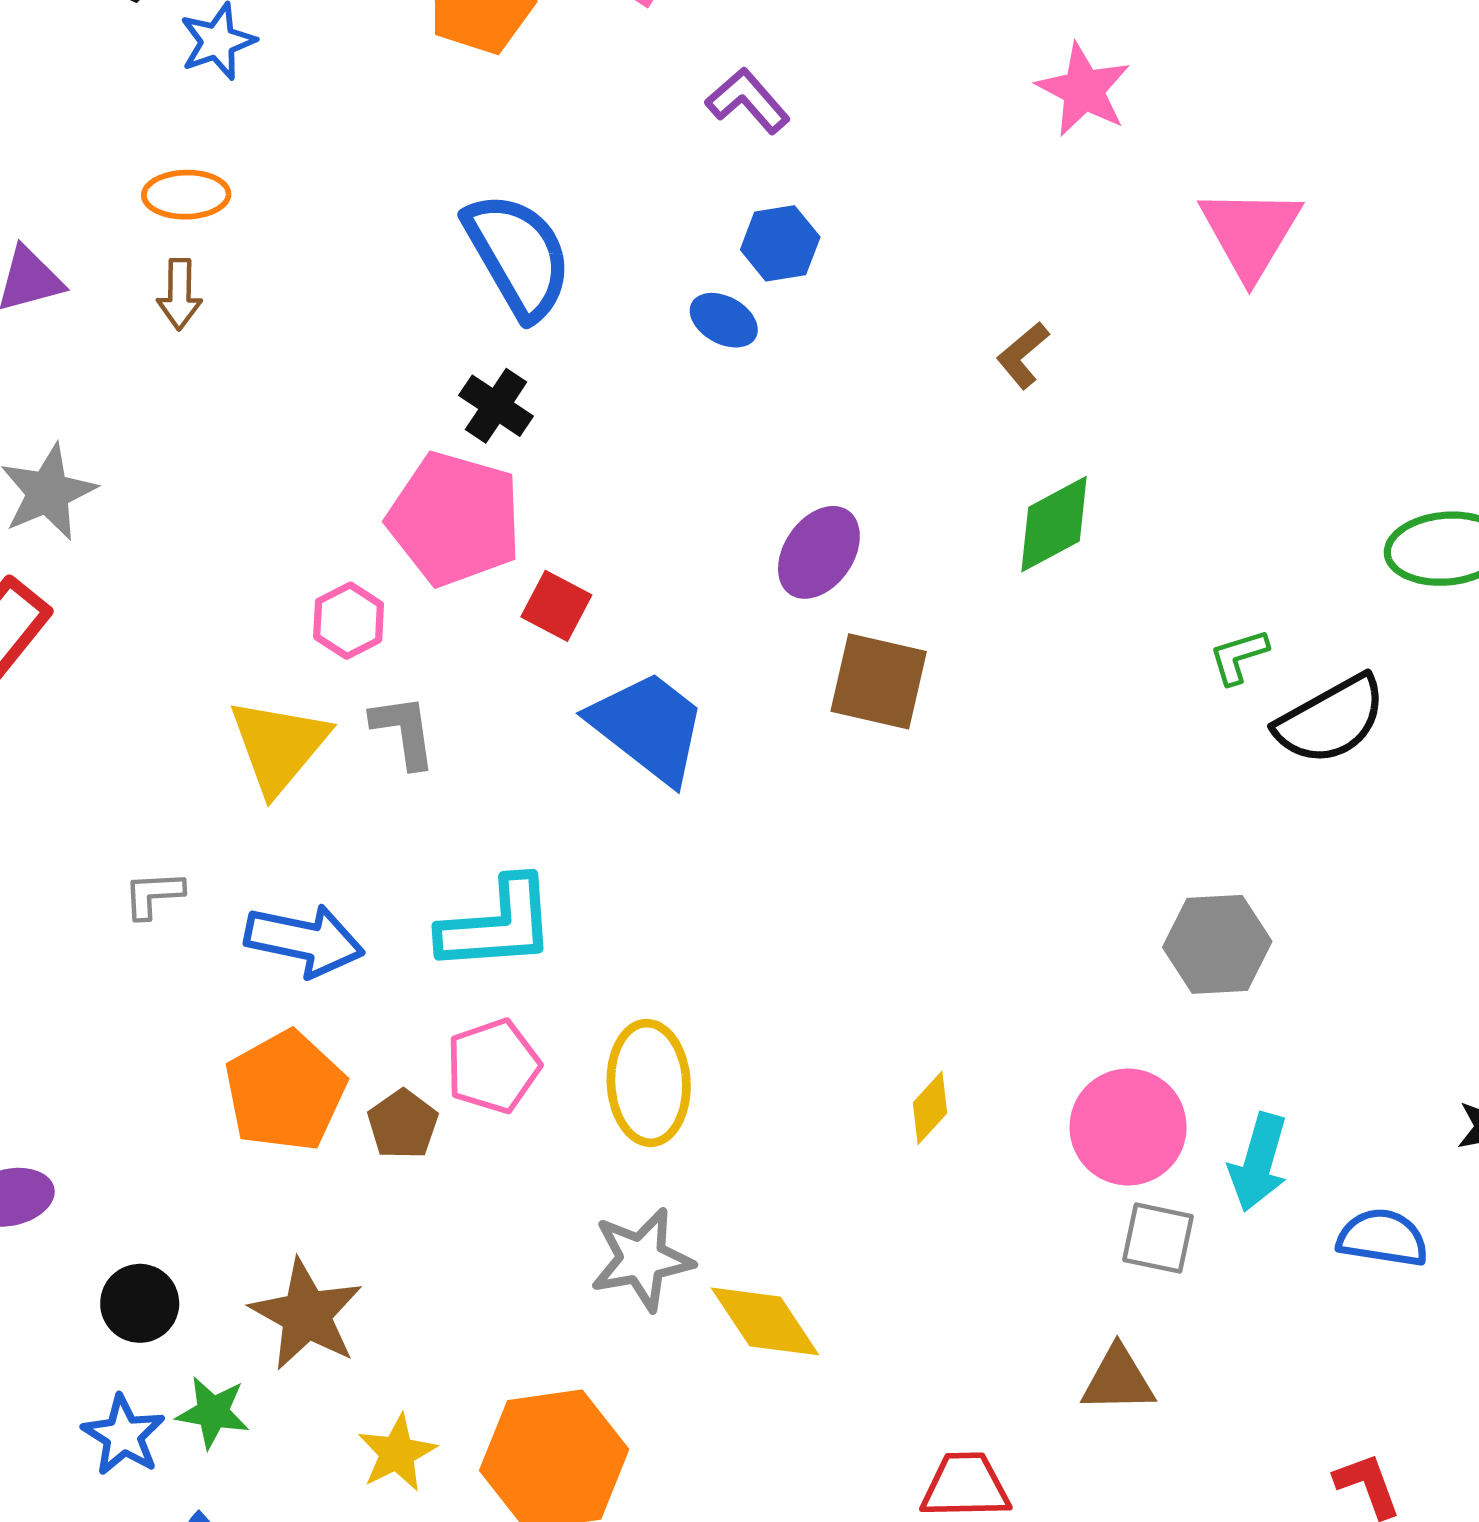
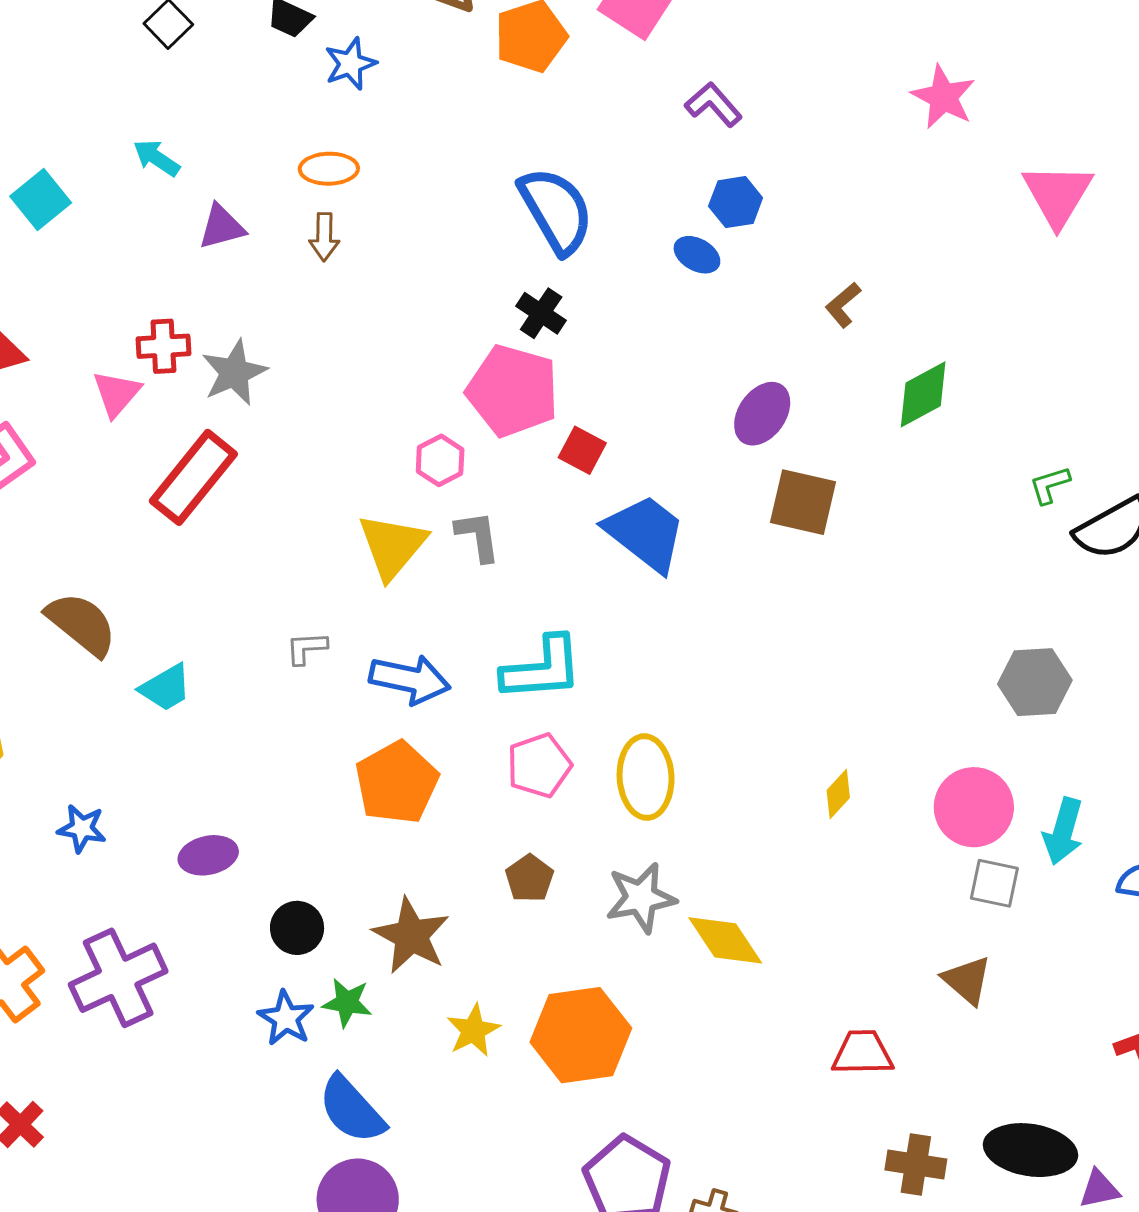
brown L-shape: (1023, 355) -> (843, 305), moved
brown pentagon: (403, 1124) -> (529, 878), moved
brown triangle: (1118, 1380) -> (967, 980), turned 42

